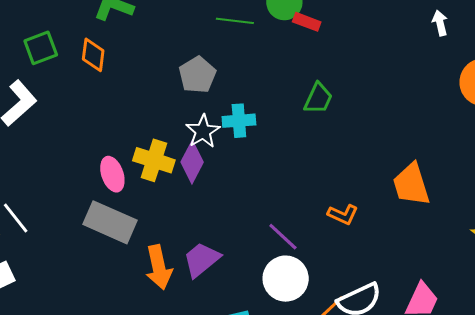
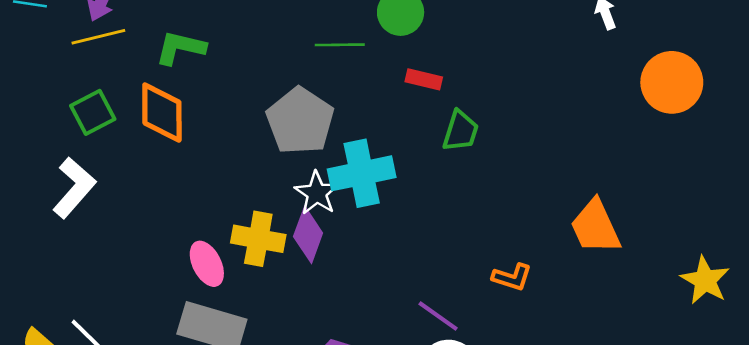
red rectangle: (307, 22) -> (424, 79), moved
orange diamond: (93, 55) -> (162, 113), size x1.4
gray pentagon: (197, 75) -> (300, 121), size x1.4
cyan cross: (239, 121) -> (362, 173), size x1.5

